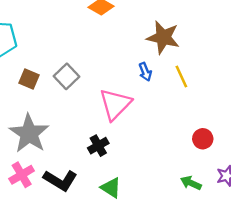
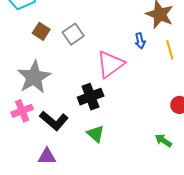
black cross: (98, 146) -> (91, 97), size x1.4

